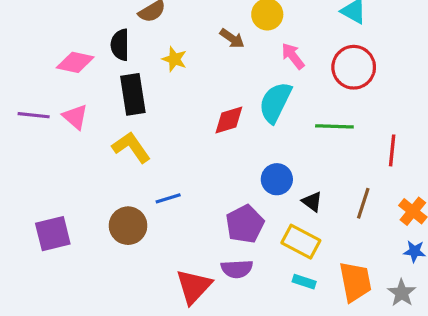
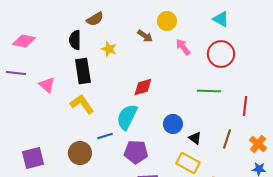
pink diamond: (75, 62) -> (24, 41), moved
cyan semicircle: (275, 102) -> (127, 117), moved
purple line: (34, 115) -> (16, 73), moved
purple pentagon: (245, 224) -> (136, 152), moved, turned 30

